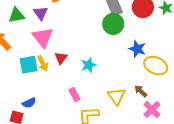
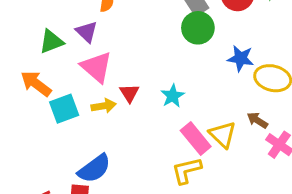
yellow arrow: (43, 63) -> (104, 106), turned -63
cyan square: (29, 65) -> (64, 109), moved
pink rectangle: (75, 95) -> (196, 138), moved, size x1.5
blue semicircle: (29, 103) -> (94, 169), size x1.6

